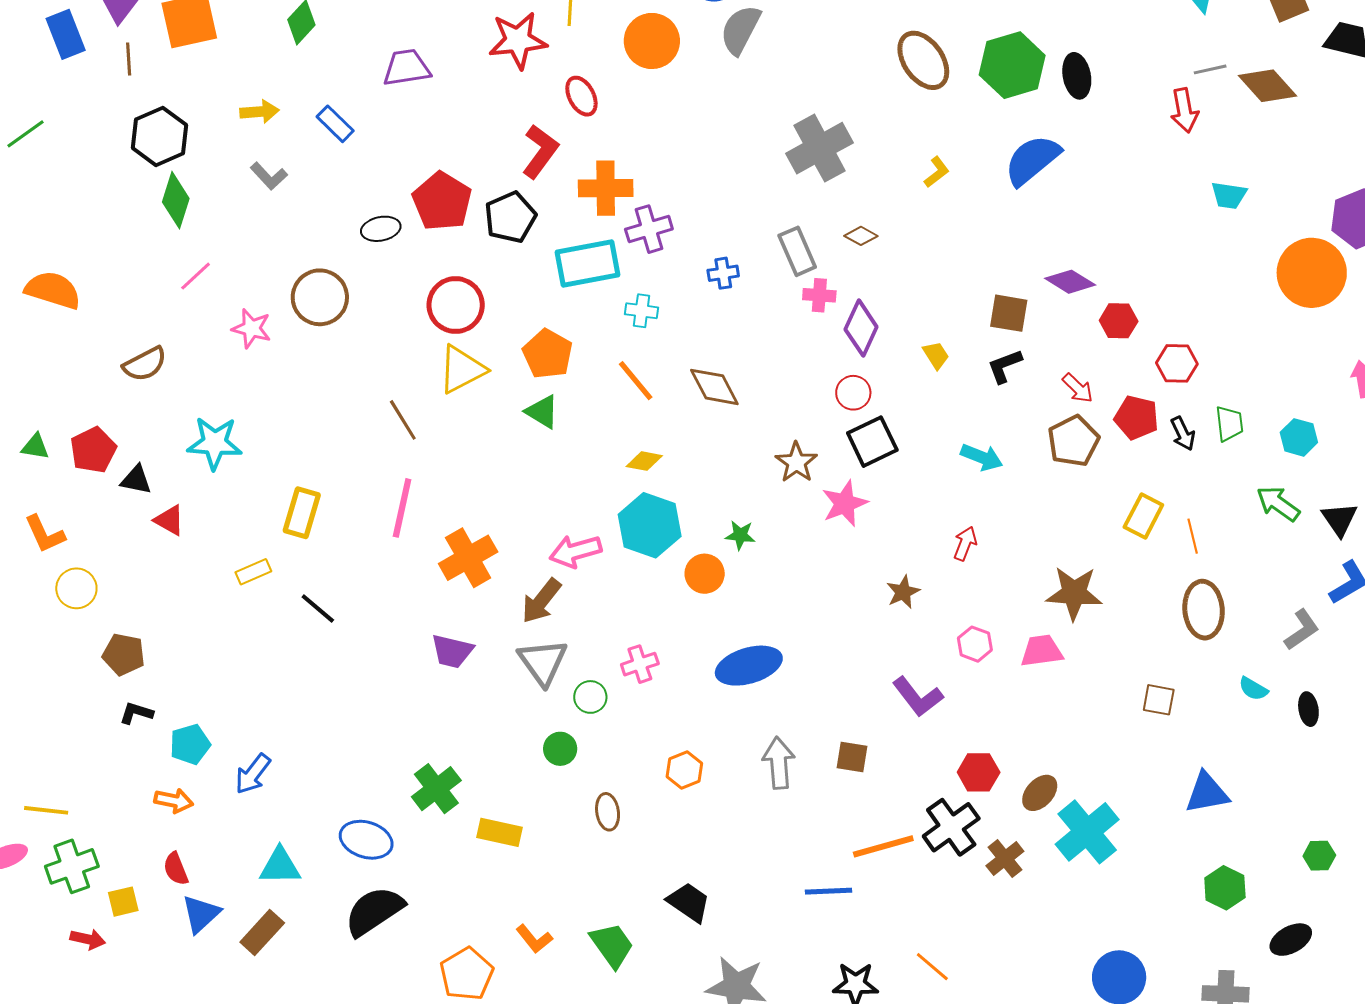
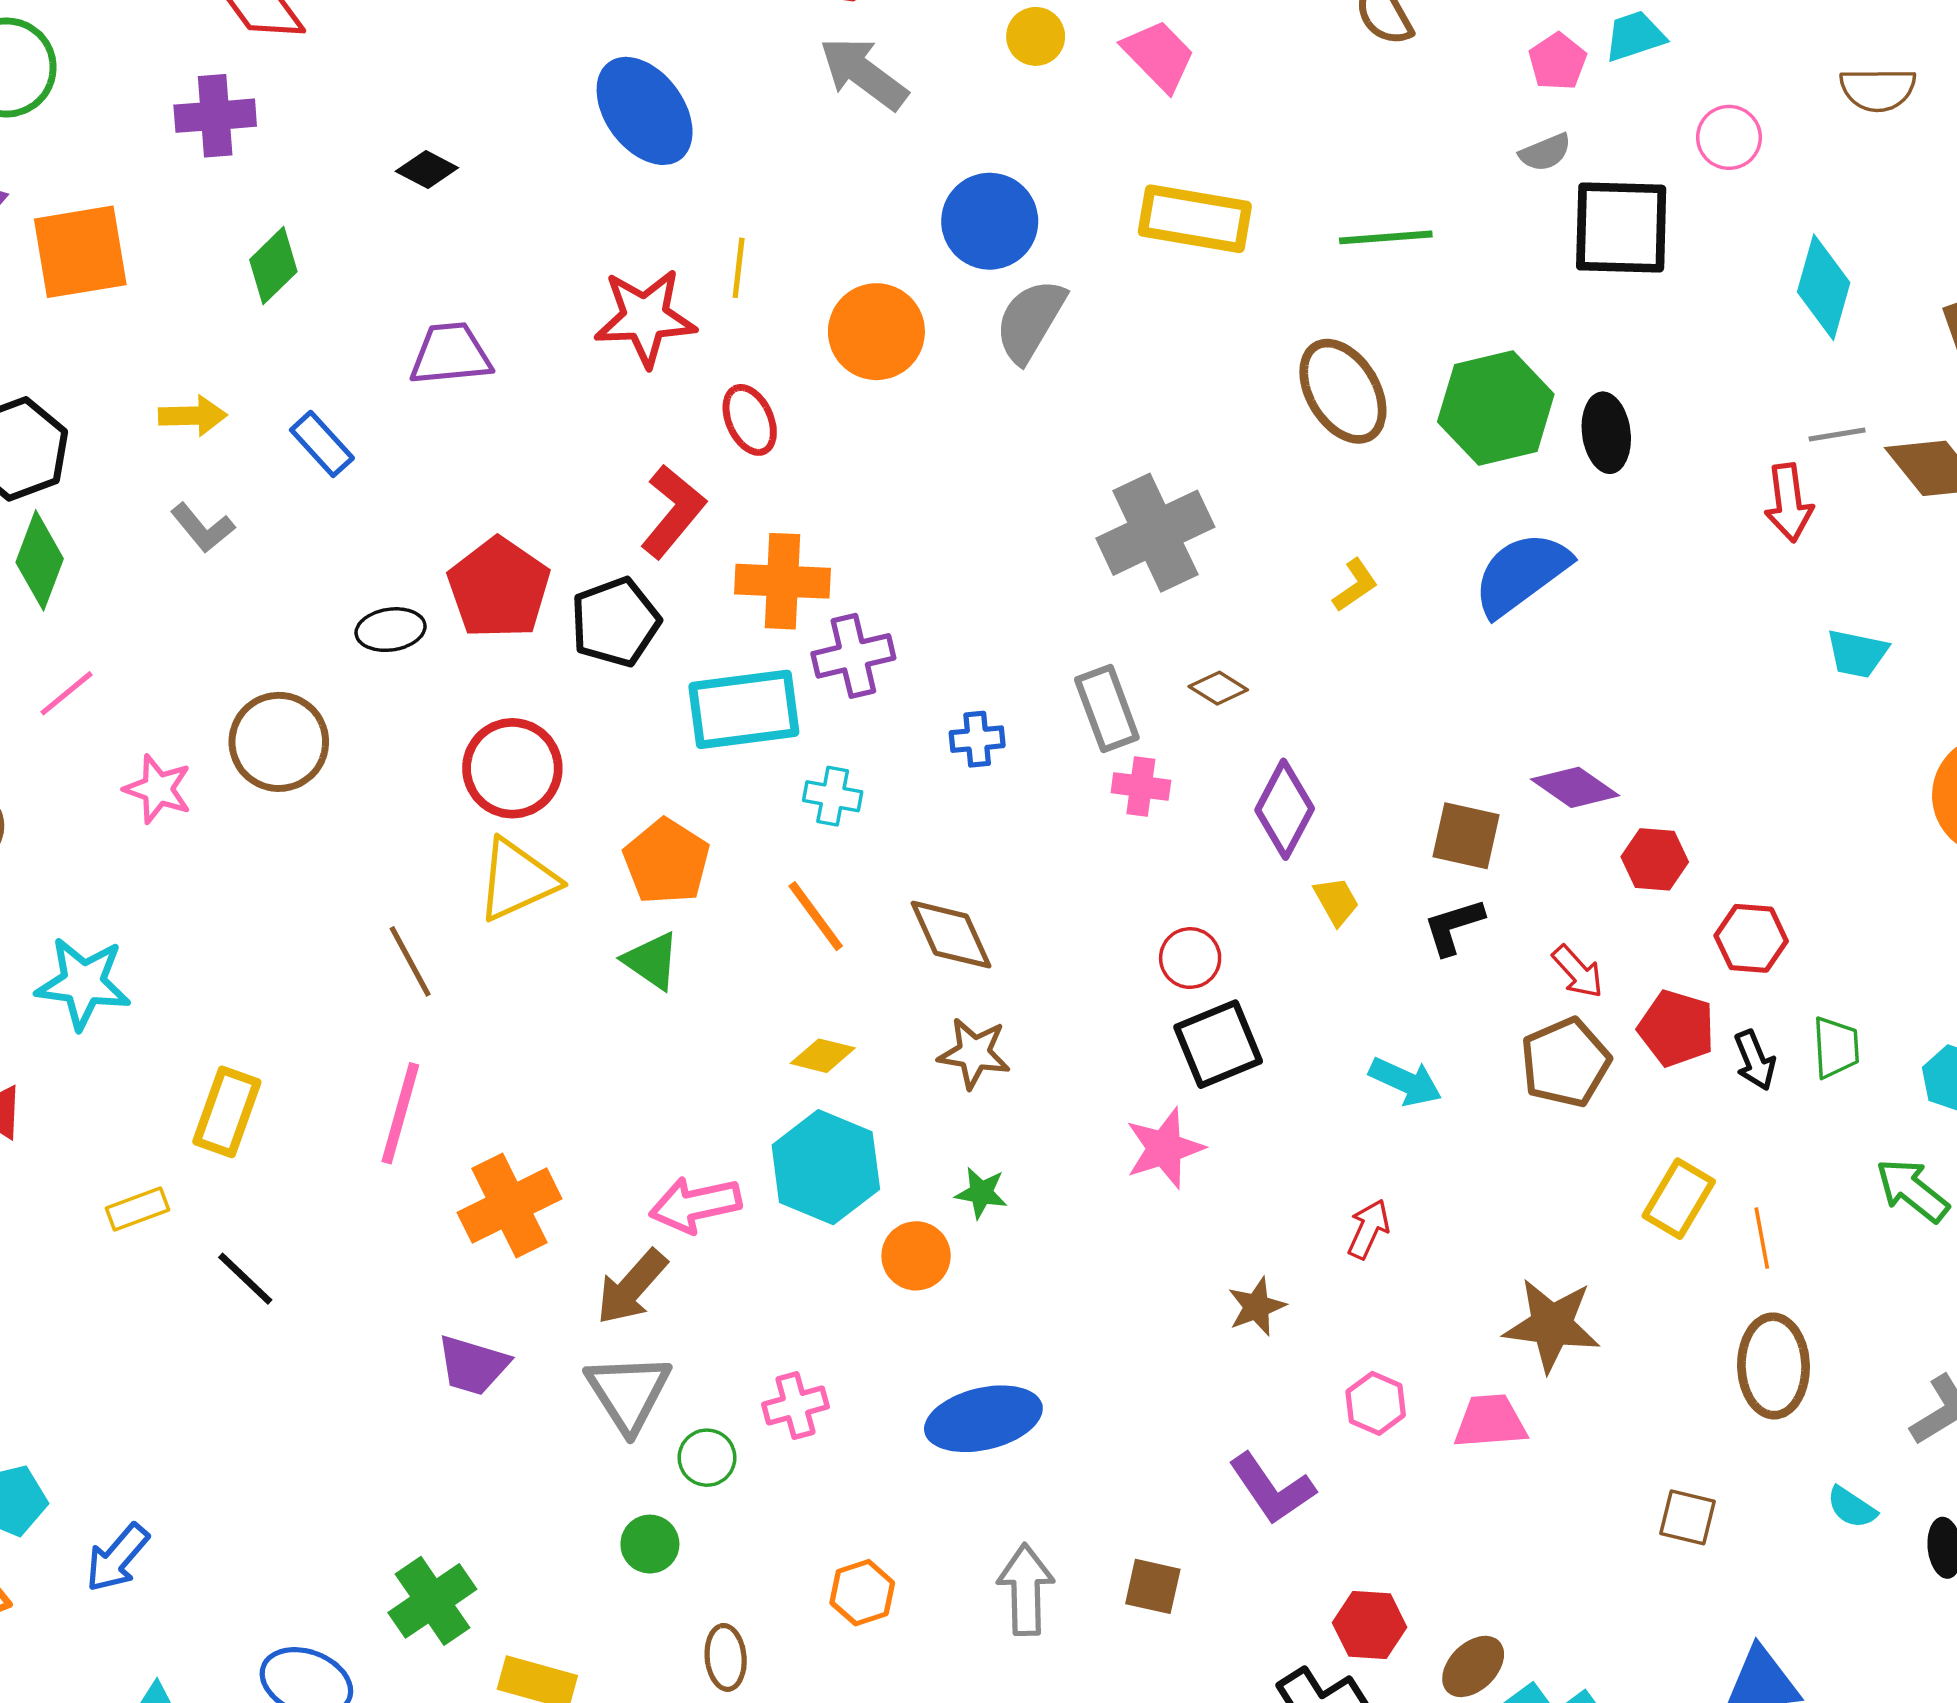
purple diamond: (861, 328) -> (1285, 809), moved
brown star: (796, 462) -> (974, 1053), moved, turned -30

